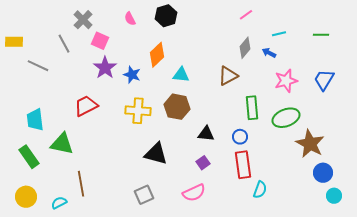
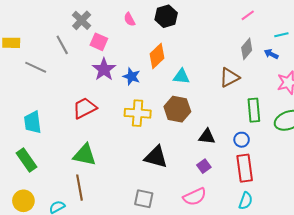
green triangle: (62, 144) -> (85, 155), moved
cyan semicircle: (260, 190) -> (246, 201), moved
gray square: (144, 195) -> (144, 199), turned 36

